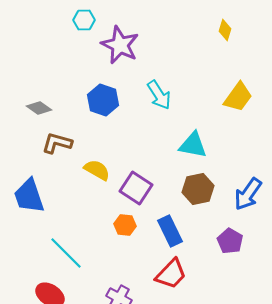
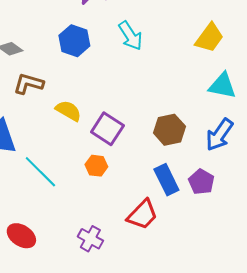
cyan triangle: (193, 145) -> (222, 86), moved
blue rectangle: (170, 231) -> (166, 180), moved
cyan line: (66, 253) -> (40, 172), moved

